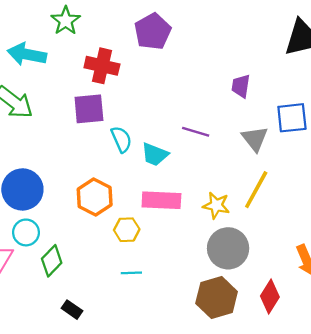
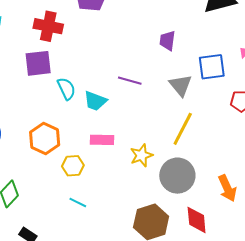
pink rectangle: (161, 200) -> (102, 140), size x0.7
yellow star: (216, 205) -> (141, 155), moved, turned -30
gray circle: (228, 248) -> (177, 176), moved
cyan line: (131, 273) -> (78, 203), turned 30
red diamond: (270, 297) -> (197, 220), turned -36

